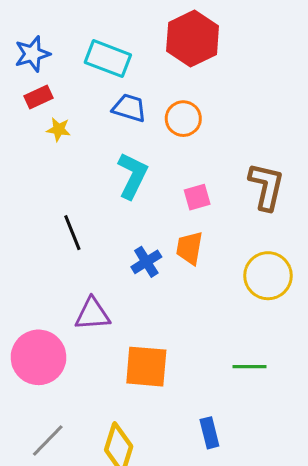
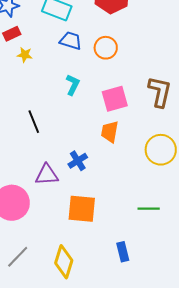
cyan L-shape: (132, 176) -> (73, 85), size x0.7
pink square: (197, 197) -> (115, 99), size x1.5
blue cross: (146, 262) -> (78, 161), moved

